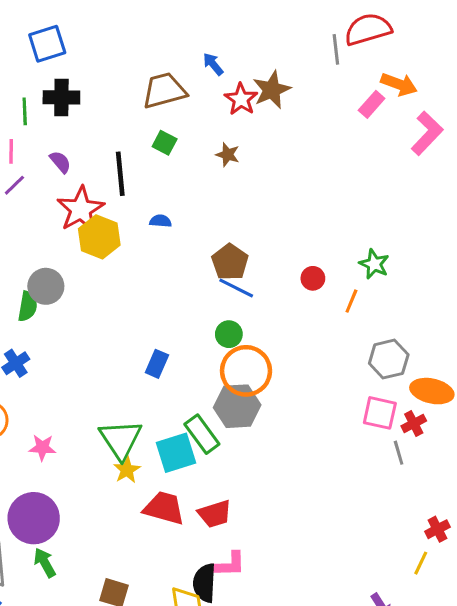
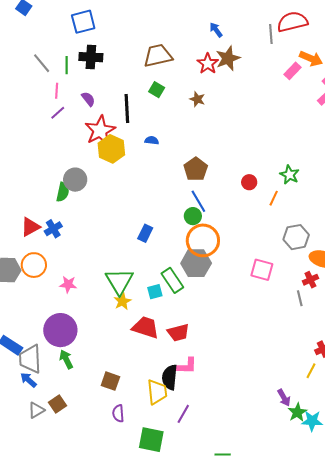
blue arrow: (213, 64) -> (216, 30), moved
blue line: (236, 288) -> (198, 201), moved, turned 30
pink square: (380, 413) -> (262, 270), moved
cyan square: (176, 453) -> (155, 292), size x0.6

